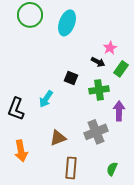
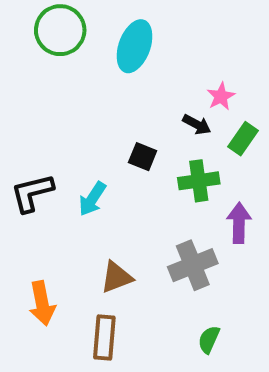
black L-shape: (16, 109) -> (32, 193), moved, turned 55
brown rectangle: (71, 168) -> (104, 337), moved
green semicircle: (112, 169) -> (209, 339), moved

